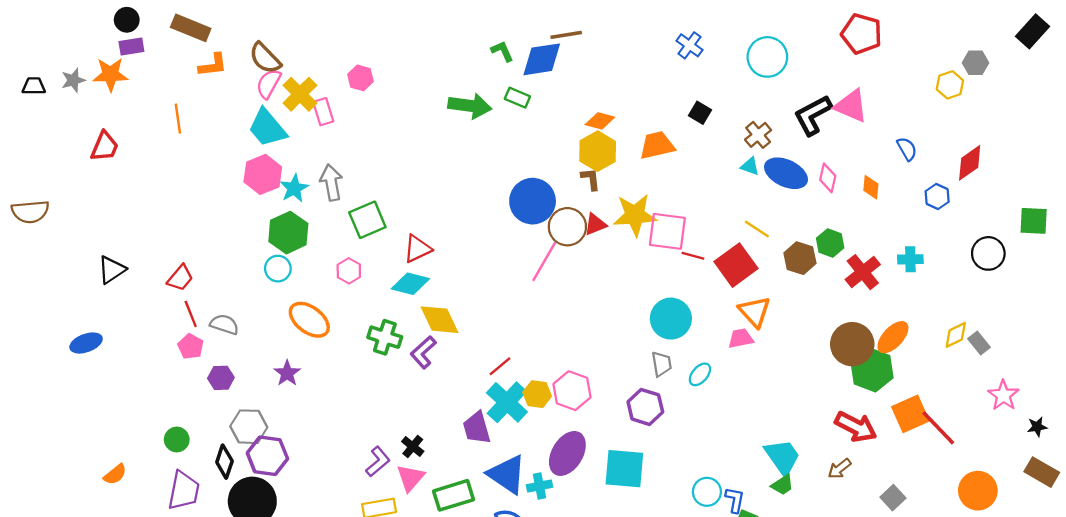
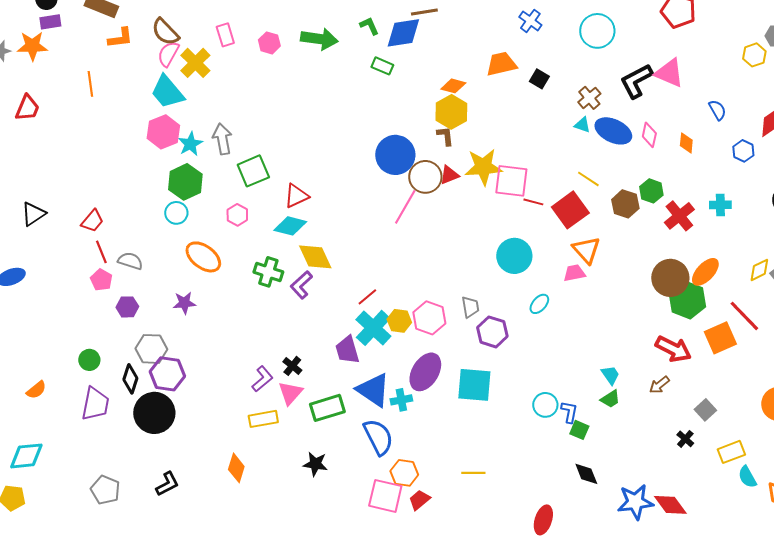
pink hexagon: (360, 78) -> (269, 43), moved
green arrow: (470, 106) -> (319, 39), moved
pink rectangle: (323, 112) -> (225, 35), moved
orange trapezoid: (657, 145) -> (501, 64), moved
gray trapezoid: (662, 364) -> (470, 307), moved
purple star: (287, 373) -> (184, 303), turned 30
red line: (938, 428) -> (744, 316), moved
cyan trapezoid: (782, 457) -> (610, 375), size x0.6

